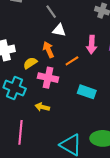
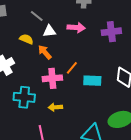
pink arrow: (92, 45) -> (76, 28), moved, turned -72
orange line: (72, 61) -> (72, 68), moved
yellow semicircle: (30, 63) -> (26, 39), moved, turned 72

